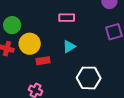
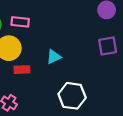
pink rectangle: (67, 18) -> (20, 22), moved

